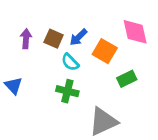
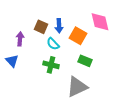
blue arrow: (78, 37) -> (59, 26), turned -48
purple arrow: (26, 39) -> (20, 39), moved
green rectangle: (127, 79) -> (85, 61), moved, turned 48

